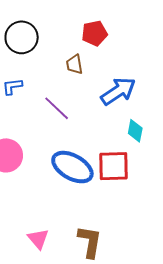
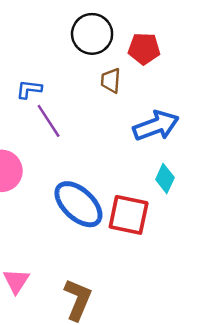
black circle: (22, 37) -> (92, 34), moved
purple line: (57, 108) -> (49, 121), moved

